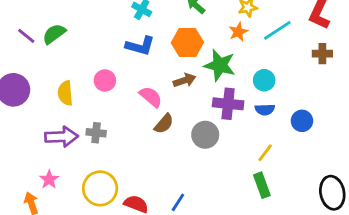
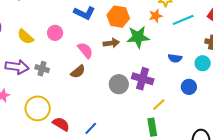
green star: (220, 65) -> (138, 37), turned -30
cyan circle: (264, 80) -> (203, 63), moved
yellow semicircle: (65, 93) -> (25, 37), turned -54
purple cross: (228, 104) -> (143, 79), moved
blue semicircle: (265, 110) -> (175, 58), moved
brown semicircle: (164, 124) -> (78, 72), moved

